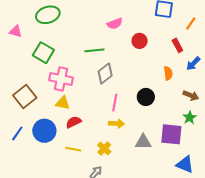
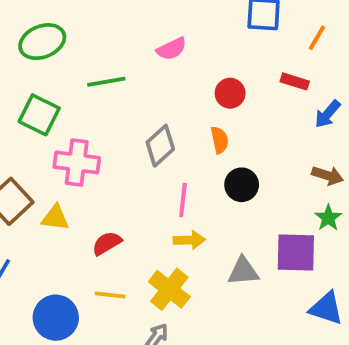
red circle: (140, 41) -> (230, 93), moved
red rectangle: (177, 45) -> (295, 81), turned -40
green line: (94, 50) -> (106, 82), moved
orange semicircle: (168, 73) -> (220, 140), moved
yellow triangle: (63, 103) -> (55, 218), moved
blue circle: (44, 131) -> (56, 318), moved
yellow cross: (104, 148) -> (169, 289), size x1.5

